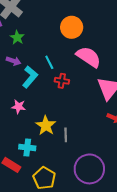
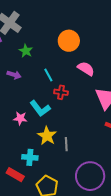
green star: (17, 38) -> (26, 51), moved
pink semicircle: (89, 57) -> (86, 69), size x0.7
cyan L-shape: (30, 77) -> (40, 108), moved, turned 105

